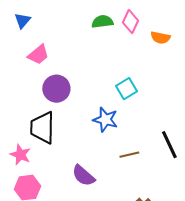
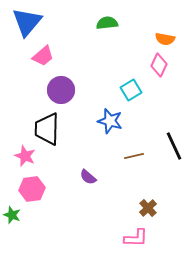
blue triangle: (22, 21) -> (27, 22), size x1.8
pink diamond: (130, 22) -> (159, 65), moved
purple semicircle: (83, 176) -> (88, 177), size x0.7

